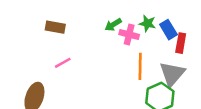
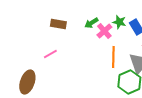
brown rectangle: (55, 27) -> (58, 24), moved
pink cross: (129, 34) -> (104, 31), turned 35

